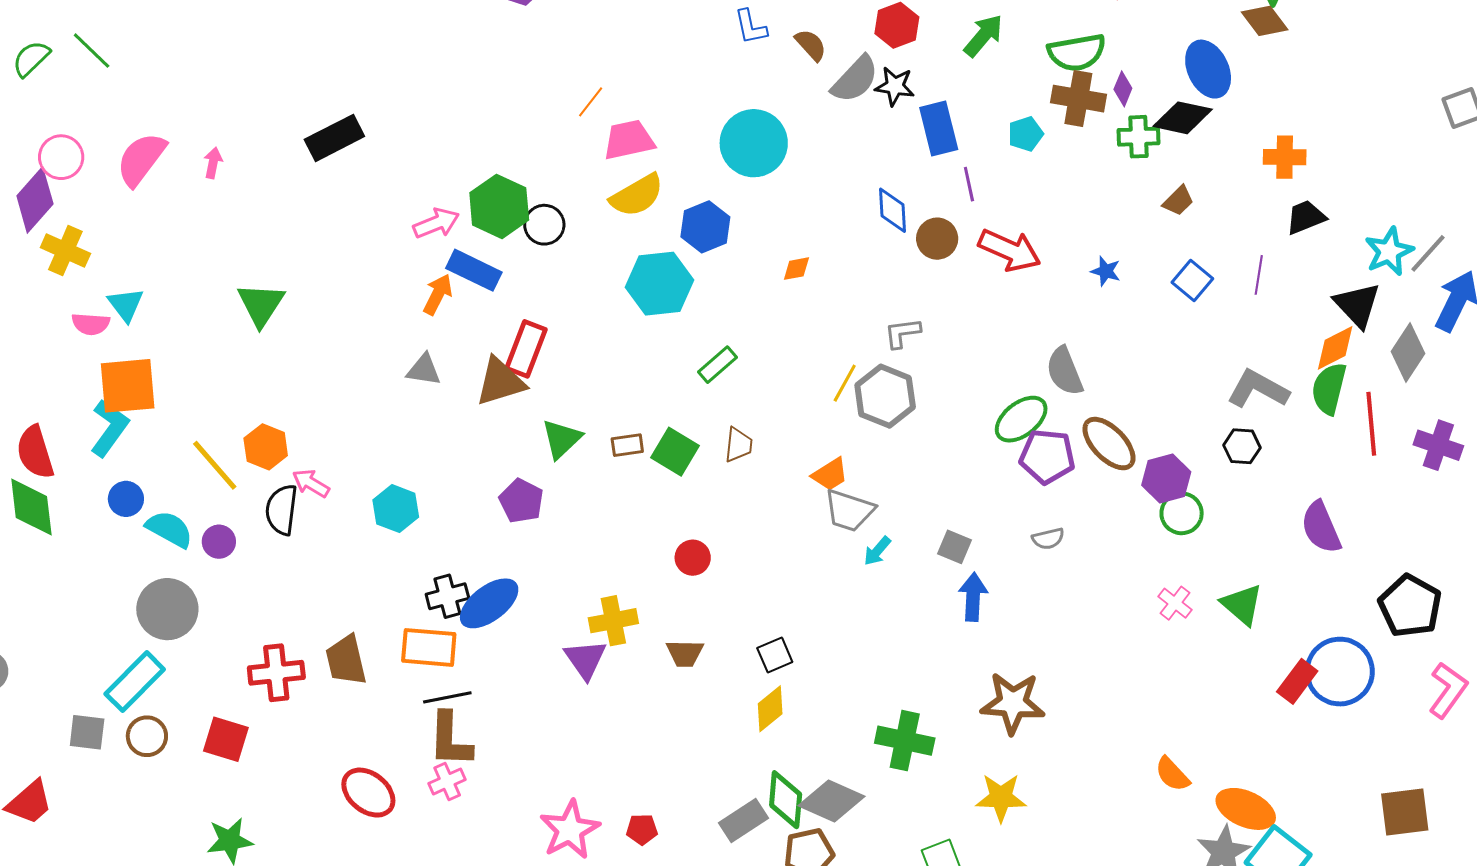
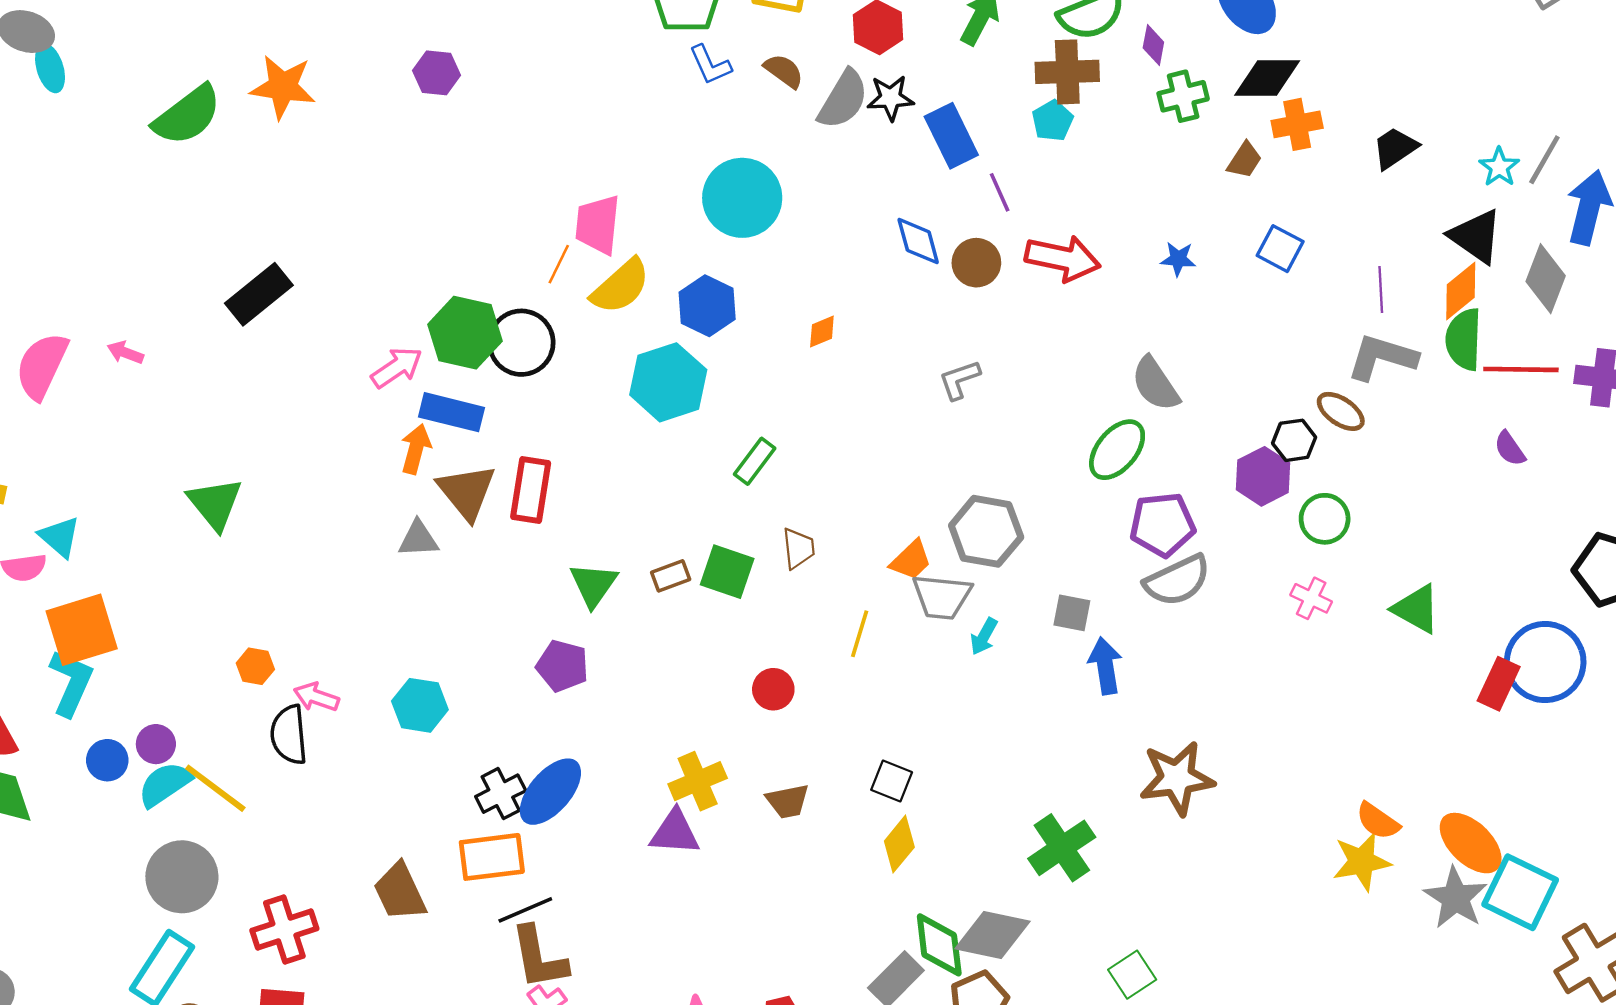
brown cross: (1078, 99) -> (1067, 72), moved
orange line: (591, 102) -> (559, 264), moved
black diamond: (1183, 118) -> (1267, 78), moved
pink trapezoid: (629, 140) -> (598, 225), turned -60
orange cross: (1285, 157) -> (1297, 124), moved
pink arrow: (213, 163) -> (125, 353), turned -68
black circle: (544, 225) -> (521, 343), size x1.4
cyan star: (1389, 251) -> (1499, 167), size x0.7
purple line: (1259, 275) -> (1381, 290), moved
brown triangle: (500, 382) -> (467, 492), moved, turned -40
yellow line: (845, 383) -> (860, 634), moved
gray hexagon: (885, 396) -> (986, 531), moved
red line: (1371, 424) -> (1521, 369), turned -72
brown ellipse: (1109, 444) -> (1341, 411), moved, size x0.7
black hexagon: (1242, 446) -> (1294, 440), moved
orange hexagon: (266, 447) -> (255, 666), size x0.7
purple pentagon: (1047, 456) -> (1162, 525), moved
yellow line: (215, 465) -> (215, 788), moved
purple hexagon: (1166, 478) -> (1263, 476), moved
purple semicircle: (1321, 527) -> (1510, 449), moved, size x0.6
cyan semicircle: (169, 529) -> (165, 784), turned -51
gray semicircle: (1048, 539) -> (1177, 580), size x1.8
purple circle: (219, 542) -> (156, 744), moved
pink cross: (1175, 603) -> (1311, 598), moved
black square: (775, 655) -> (892, 781), turned -33
purple triangle: (585, 659) -> (675, 832), turned -39
red cross: (276, 673) -> (284, 929), moved
green cross: (905, 741) -> (1062, 848), turned -34
yellow star: (1001, 798) -> (1362, 862), moved
orange ellipse: (1246, 809) -> (1471, 843), turned 32

